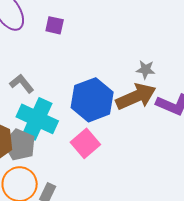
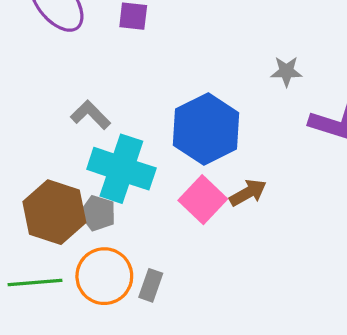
brown arrow: (136, 97) -> (248, 193), moved, size x0.6
gray pentagon: (20, 145) -> (98, 213), size x0.7

